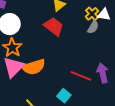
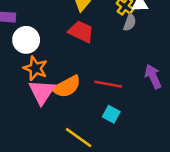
red line: (81, 76) -> (108, 84), moved

